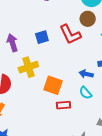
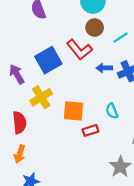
blue square: (42, 37) -> (48, 60), size x1.6
blue arrow: (86, 74) -> (104, 68), moved
cyan semicircle: (86, 93) -> (112, 111), turned 32

